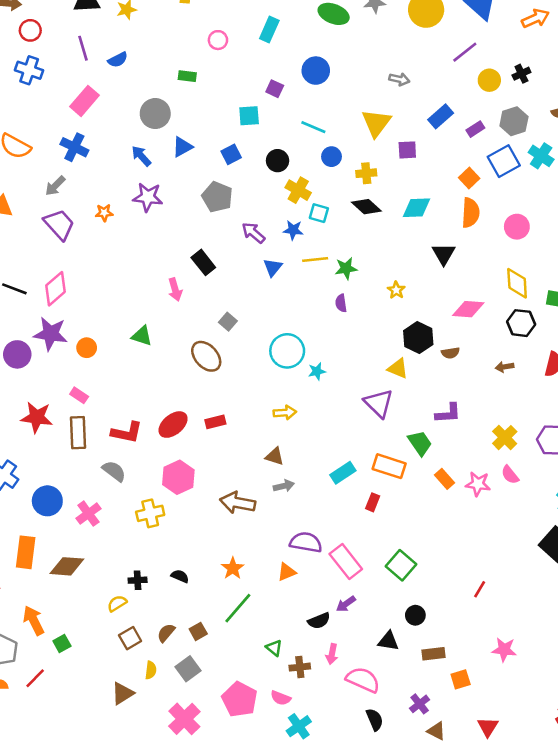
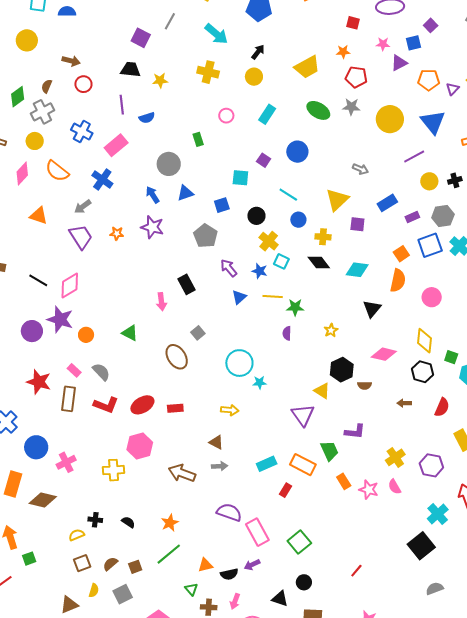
blue cross: (29, 70) -> (82, 131), moved
green rectangle: (187, 76) -> (198, 139), turned 56
gray semicircle: (114, 471) -> (101, 372), moved
orange triangle: (287, 572) -> (205, 565), moved

